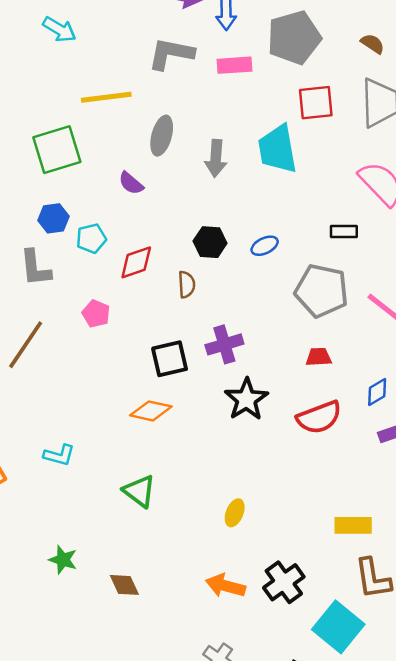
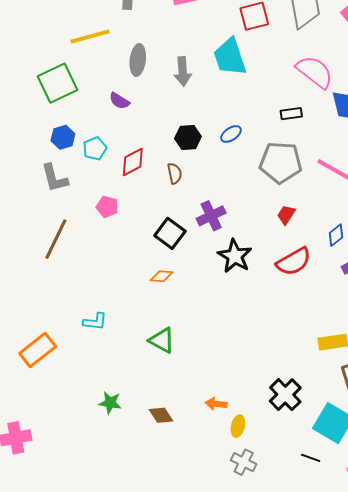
red trapezoid: (319, 357) -> (286, 215), turned -45
black square: (170, 359) -> (170, 233), turned -32
orange diamond: (151, 411) -> (162, 276), size x0.7
yellow ellipse: (235, 513) -> (238, 426), moved
orange arrow: (226, 586) -> (216, 404), moved, size x0.7

